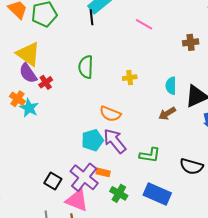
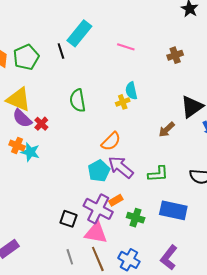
black line: (91, 17) -> (61, 51), moved
cyan semicircle: (171, 86) -> (131, 91), moved
orange semicircle: (110, 114) -> (111, 141), turned -55
orange rectangle: (103, 172) -> (116, 200), turned -32

